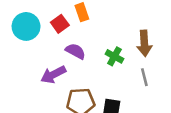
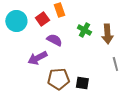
green cross: (114, 56) -> (84, 30), moved
gray line: (144, 77) -> (115, 64), moved

